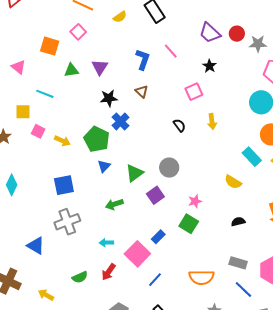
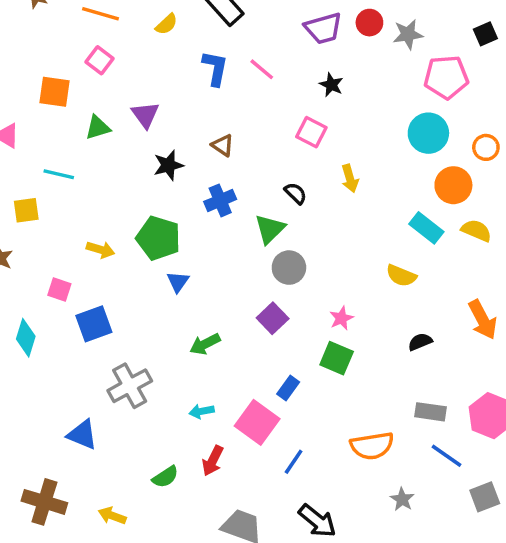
purple trapezoid: (210, 33) -> (323, 28), turned -50
blue L-shape: (143, 59) -> (215, 68), moved
pink square: (194, 92) -> (311, 132), turned -30
blue cross: (121, 121) -> (220, 200), moved, turned 30
pink square: (38, 131) -> (59, 289), moved
green triangle: (134, 173) -> (270, 229), moved
blue square: (64, 185) -> (94, 324), moved

